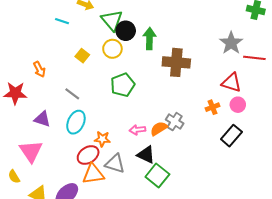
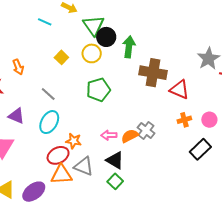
red triangle: (231, 83) -> (179, 90), moved
green square: (157, 175) -> (115, 181), moved, size x0.7

